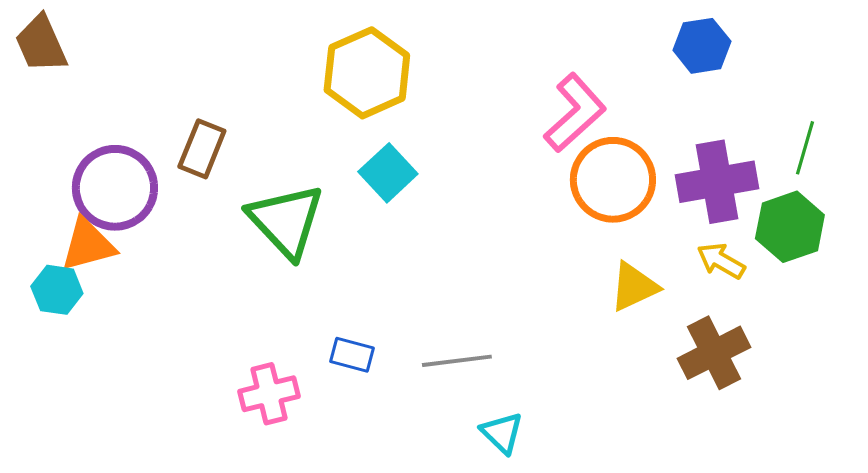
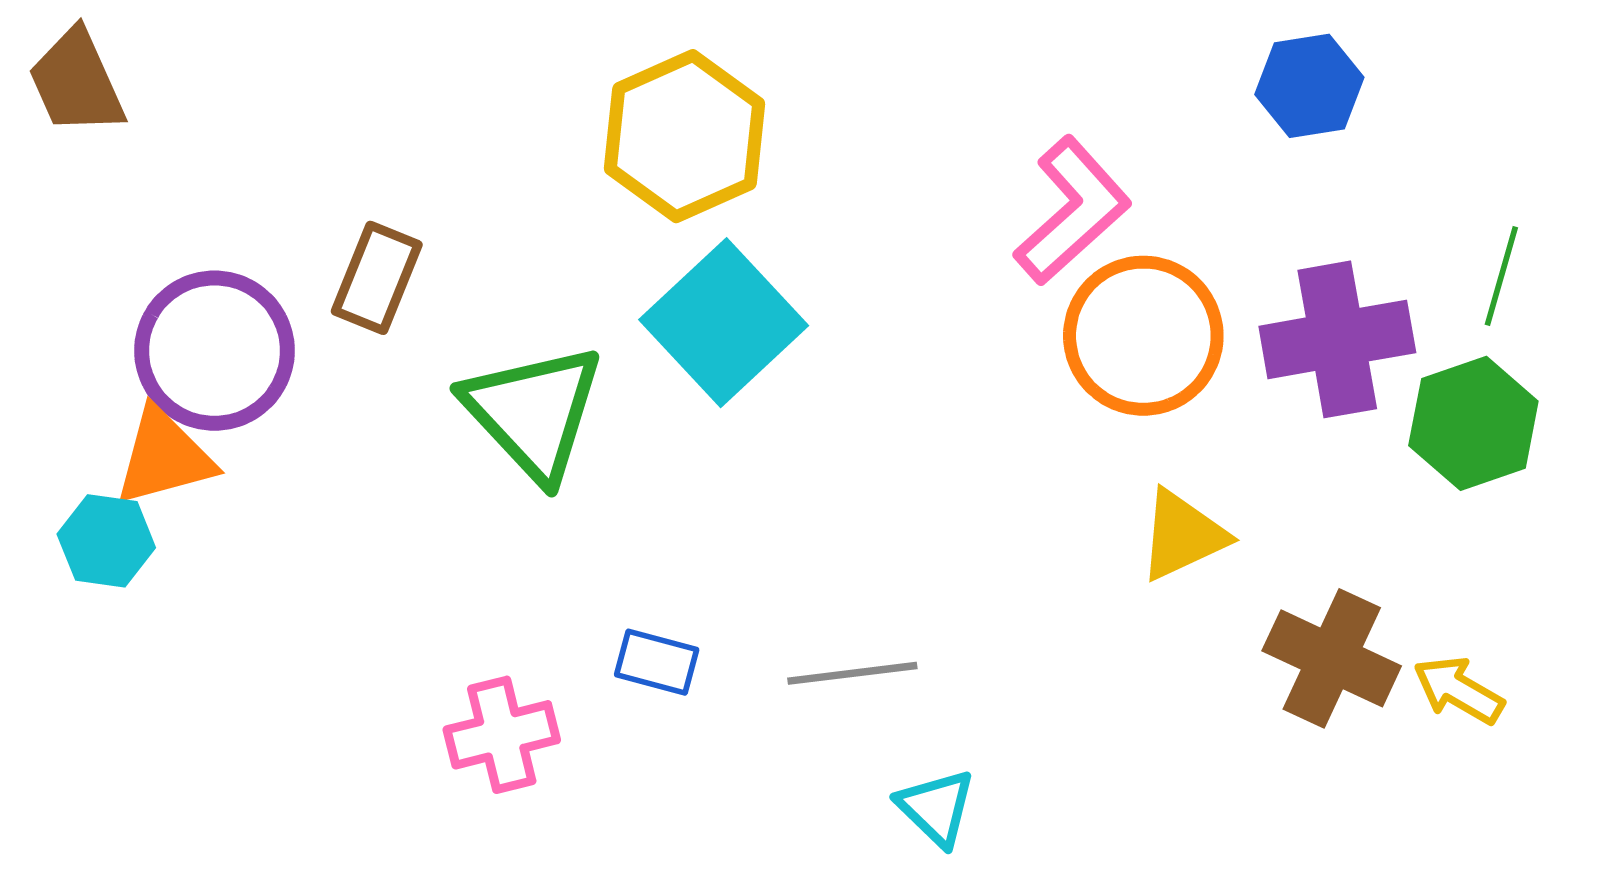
cyan square: (388, 173) -> (724, 323), size x1.5
yellow arrow: (721, 261) -> (1459, 690), moved
brown cross: (714, 353) -> (1332, 658), turned -38

